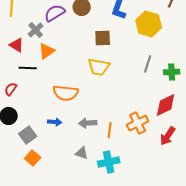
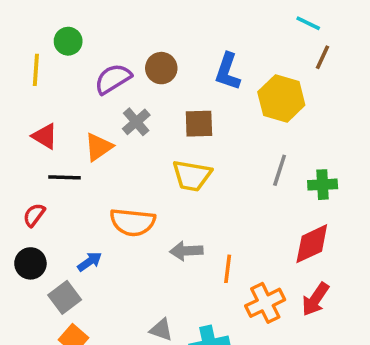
gray cross: (36, 30) -> (136, 122), moved
blue arrow: (55, 122) -> (90, 262), moved, turned -40
gray arrow: (88, 123) -> (186, 251), moved
orange cross: (138, 123) -> (265, 303), moved
orange line: (110, 130) -> (228, 269), moved

